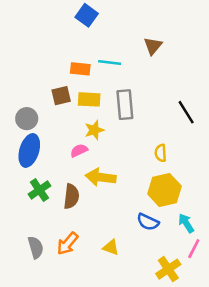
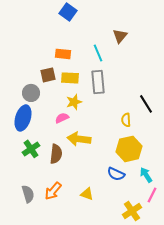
cyan line: (110, 62) -> (98, 53), moved, turned 60
black line: (186, 112) -> (146, 104), moved
gray circle: (27, 119) -> (31, 93), moved

